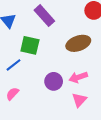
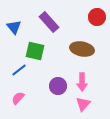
brown ellipse: (78, 43) -> (82, 49), turned 30
pink arrow: (78, 77) -> (82, 82), turned -72

